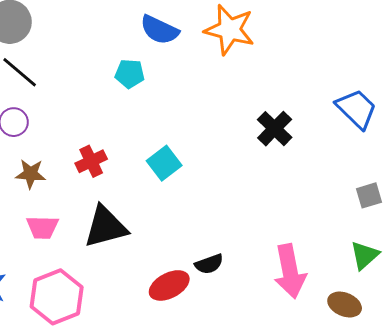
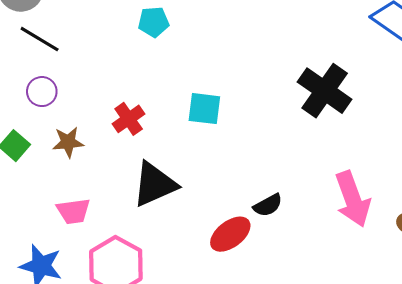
black cross: (275, 129) -> (325, 91), moved, size x1.4
cyan square: (164, 163) -> (204, 109), turned -36
pink trapezoid: (42, 227) -> (73, 211), moved

